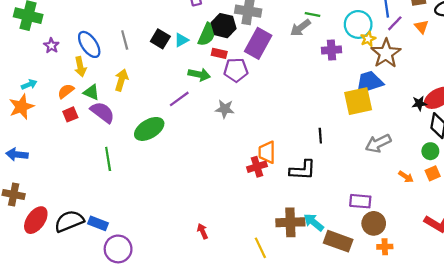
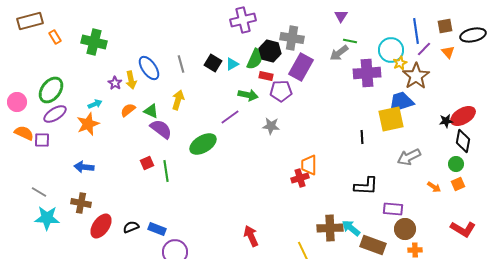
purple star: (51, 46) -> (115, 83), moved
purple cross: (331, 50) -> (367, 73), size x1.5
yellow arrow: (80, 67) -> (131, 80), moved
red square: (70, 114) -> (147, 163), moved
black line: (320, 136) -> (362, 137), moved
black L-shape: (303, 170) -> (366, 186), moved
black semicircle: (69, 221) -> (131, 227), size x0.6
red arrow: (203, 231) -> (251, 236), size x1.5

